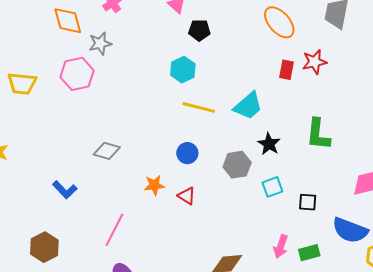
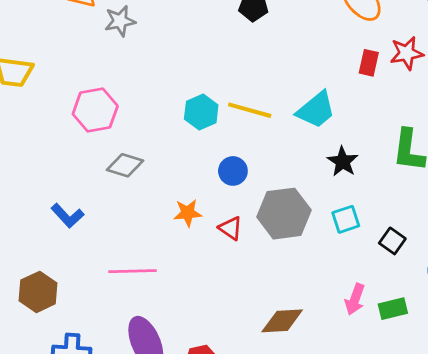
cyan hexagon: (183, 70) -> (201, 112), moved
pink hexagon: (77, 74) -> (95, 110), moved
gray hexagon: (237, 165) -> (284, 214), moved, size x1.4
black square: (308, 202) -> (392, 241), turned 30
pink line: (114, 230) -> (133, 271), turned 60

